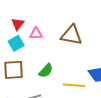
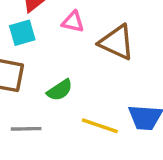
pink triangle: (36, 34) -> (73, 22), moved

